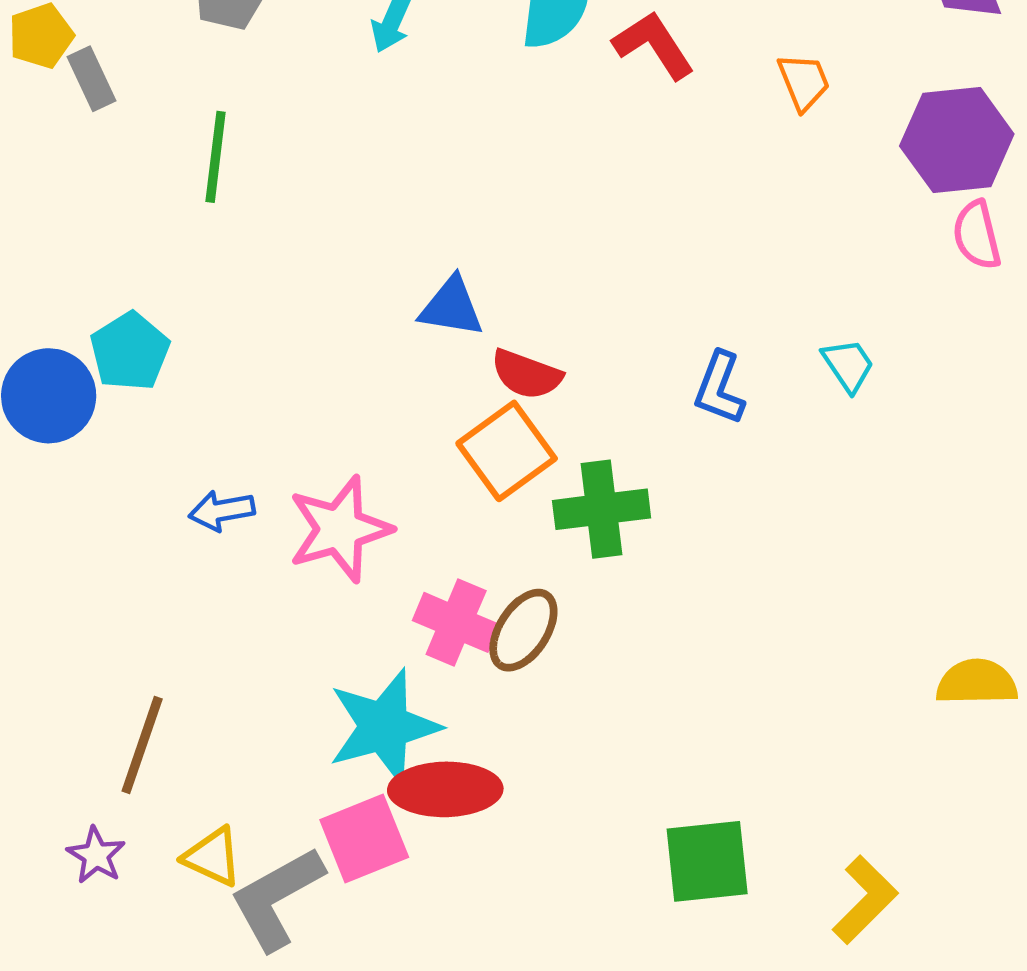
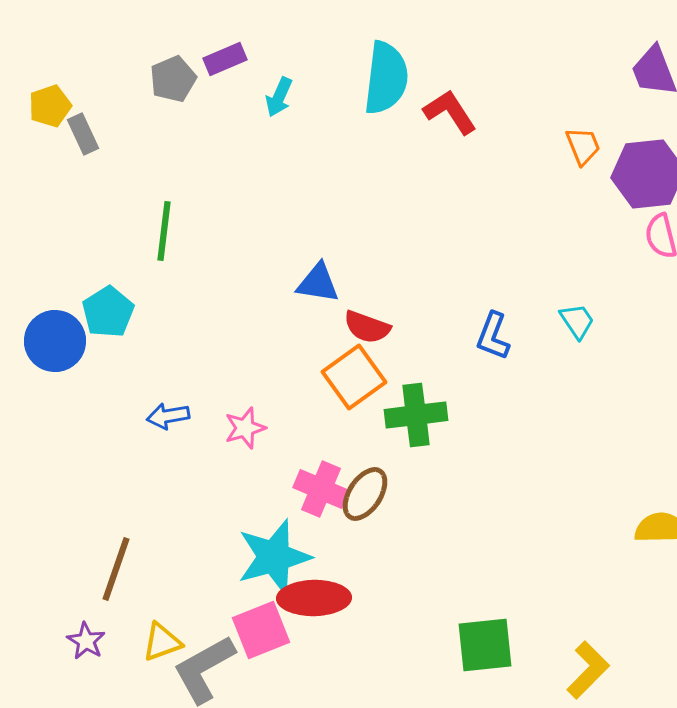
orange trapezoid: (804, 82) -> (583, 146), moved
green line: (216, 157) -> (164, 231), moved
pink star: (340, 529) -> (245, 428), size x0.6
yellow triangle: (213, 857) -> (162, 642), turned -45

